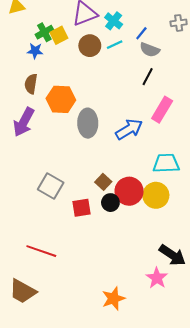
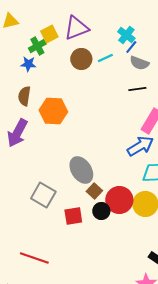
cyan cross: (114, 21) -> (126, 35), moved
yellow square: (59, 35) -> (49, 34), moved
black line: (148, 77) -> (137, 89), turned 54
gray ellipse: (88, 123) -> (81, 170), moved, turned -32
blue arrow: (129, 129) -> (140, 146), moved

